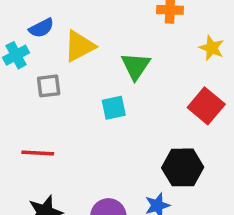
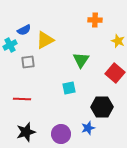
green triangle: (136, 66) -> (81, 60), moved
cyan square: (114, 108) -> (69, 88), moved

